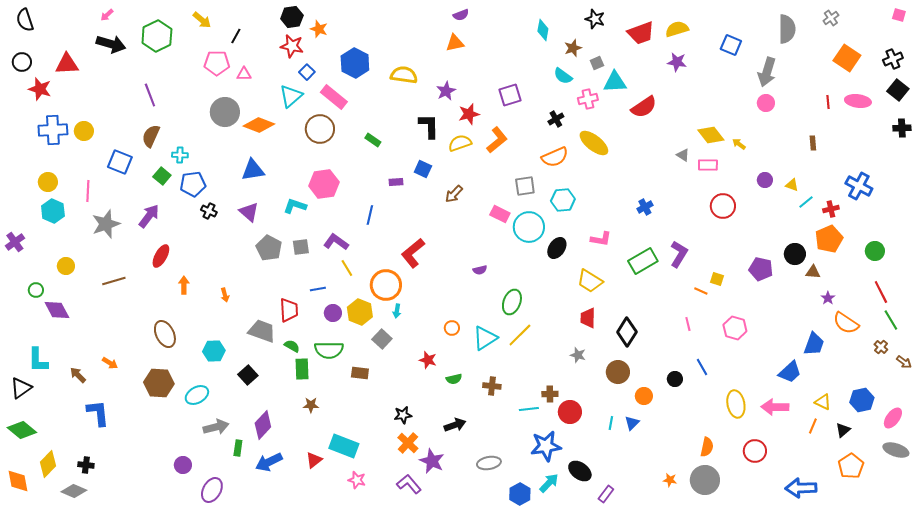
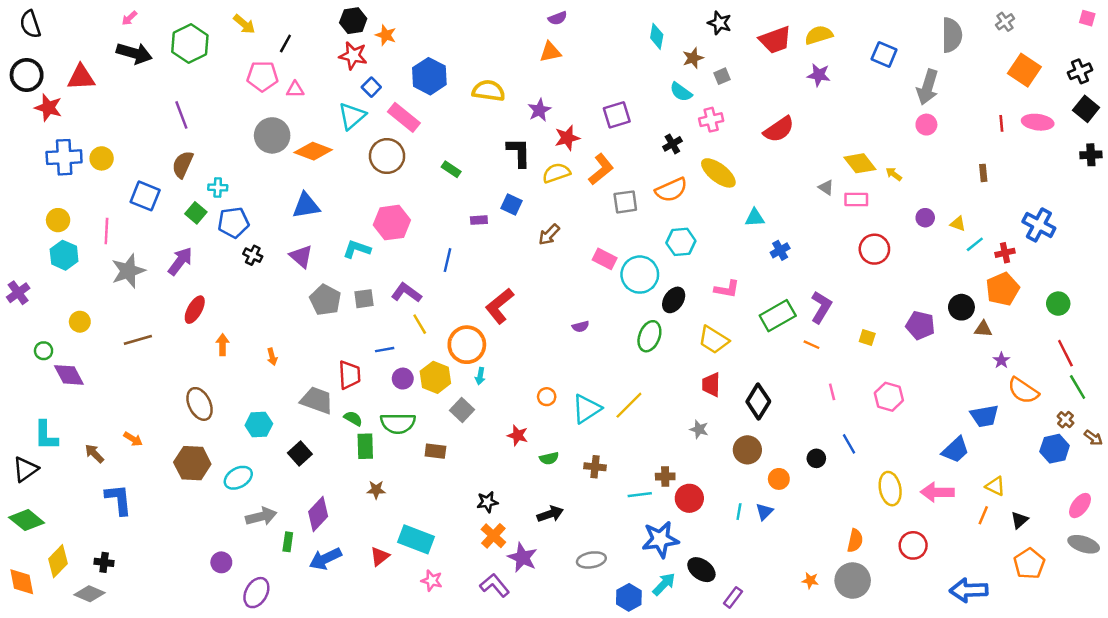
black circle: (22, 62) -> (27, 75), size x1.4
cyan triangle: (615, 82) -> (755, 218), moved, size x0.7
gray square: (525, 186) -> (625, 202), moved
orange line: (701, 291) -> (812, 345), moved
green ellipse: (512, 302) -> (649, 336), moved
blue trapezoid: (814, 344) -> (984, 416), turned 60
blue hexagon: (862, 400) -> (1055, 449), moved

